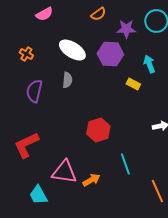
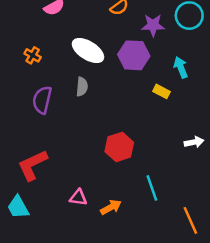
pink triangle: (64, 172) -> (78, 198), size x0.6
cyan trapezoid: (38, 195) -> (18, 207), moved

